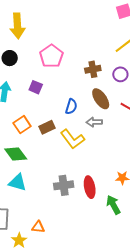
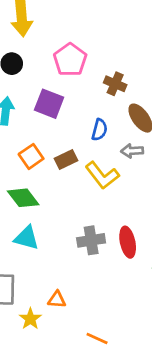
brown cross: (93, 69) -> (115, 84), moved, turned 35
purple square: (36, 87) -> (49, 104), size x1.5

